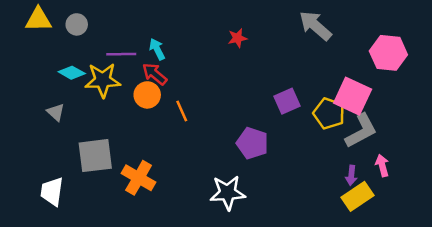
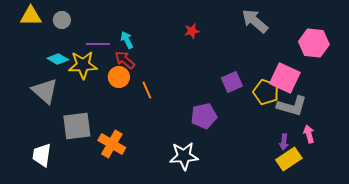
gray triangle: (56, 112) -> (45, 91), size x1.8
gray L-shape: (361, 131) -> (292, 106), turned 44
purple pentagon: (252, 143) -> (204, 116), turned -30

